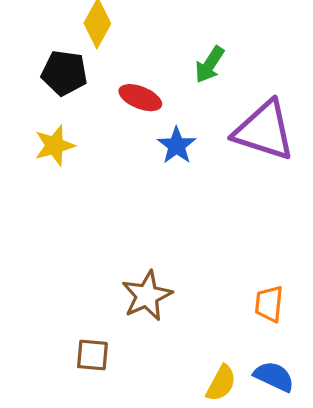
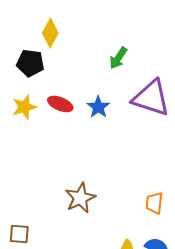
red ellipse: (140, 98) -> (60, 104), moved
brown square: (92, 355) -> (19, 234), moved

